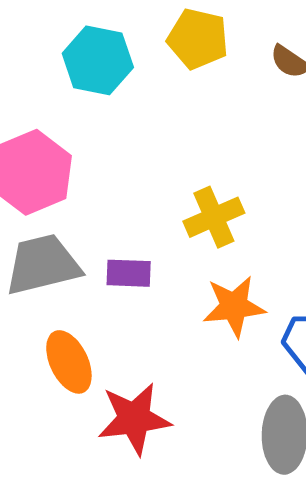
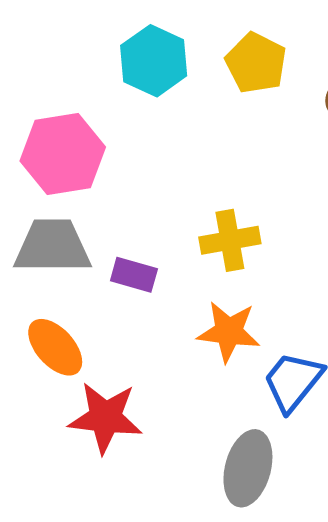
orange ellipse: (69, 362) -> (55, 347), turned -30

